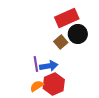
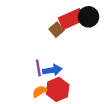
black circle: (78, 34) -> (88, 17), moved
brown square: (61, 42) -> (56, 30), moved

